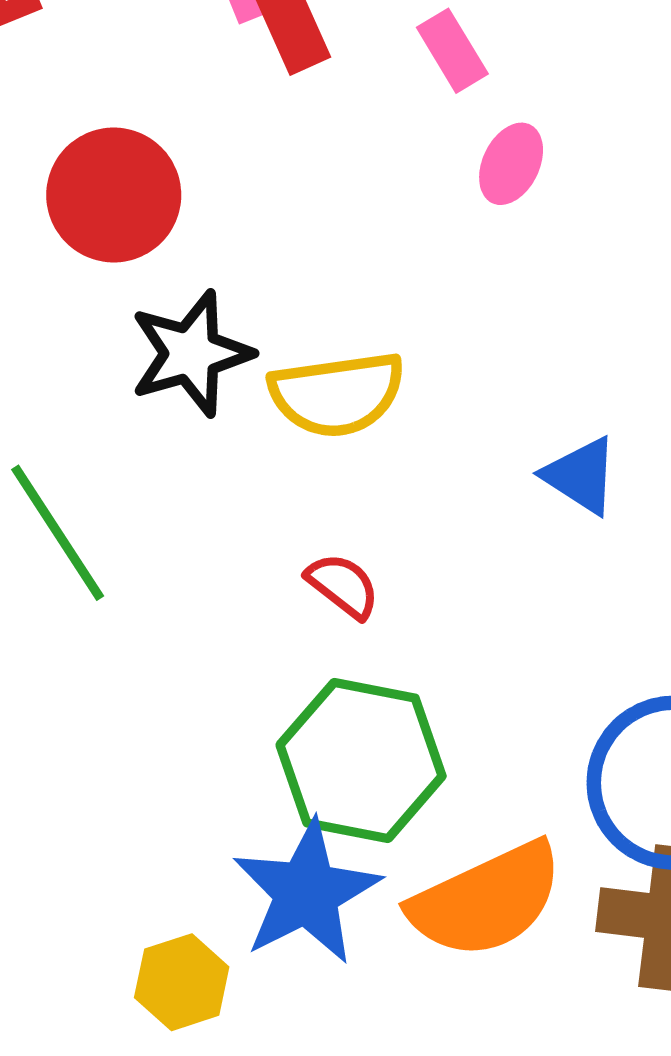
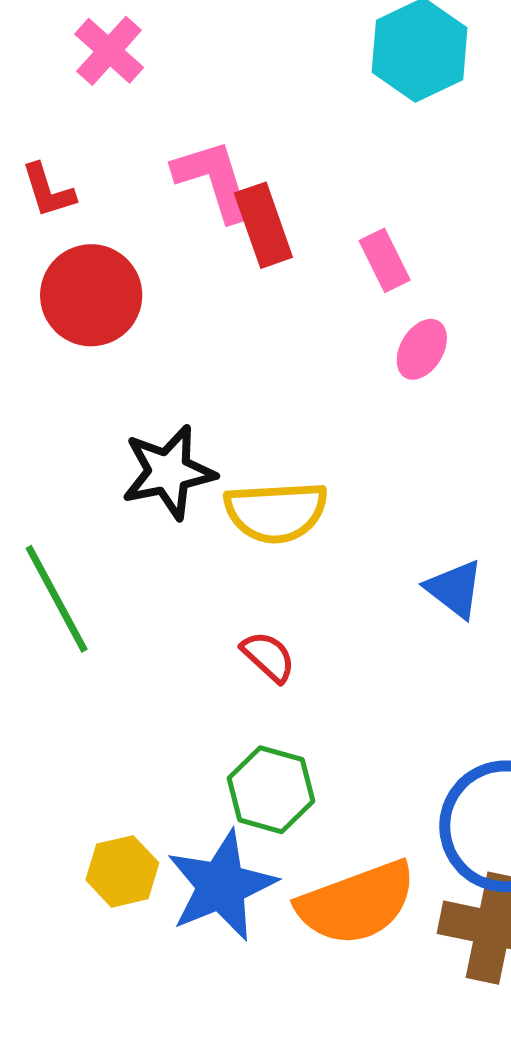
red circle: (114, 195) -> (91, 295), moved
green hexagon: (361, 760) -> (271, 790), size x0.7
yellow hexagon: (182, 982) -> (122, 871), moved

